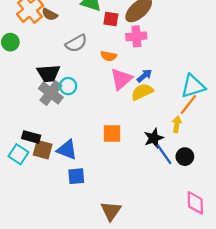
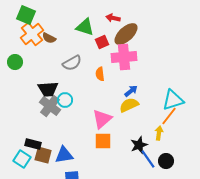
red square: (111, 19) -> (102, 42), turned -32
pink cross: (136, 36) -> (124, 57), size x1.4
orange semicircle: (109, 56) -> (100, 74), turned 72
pink triangle: (121, 79) -> (102, 119), moved
blue triangle: (67, 150) -> (64, 155), turned -30

